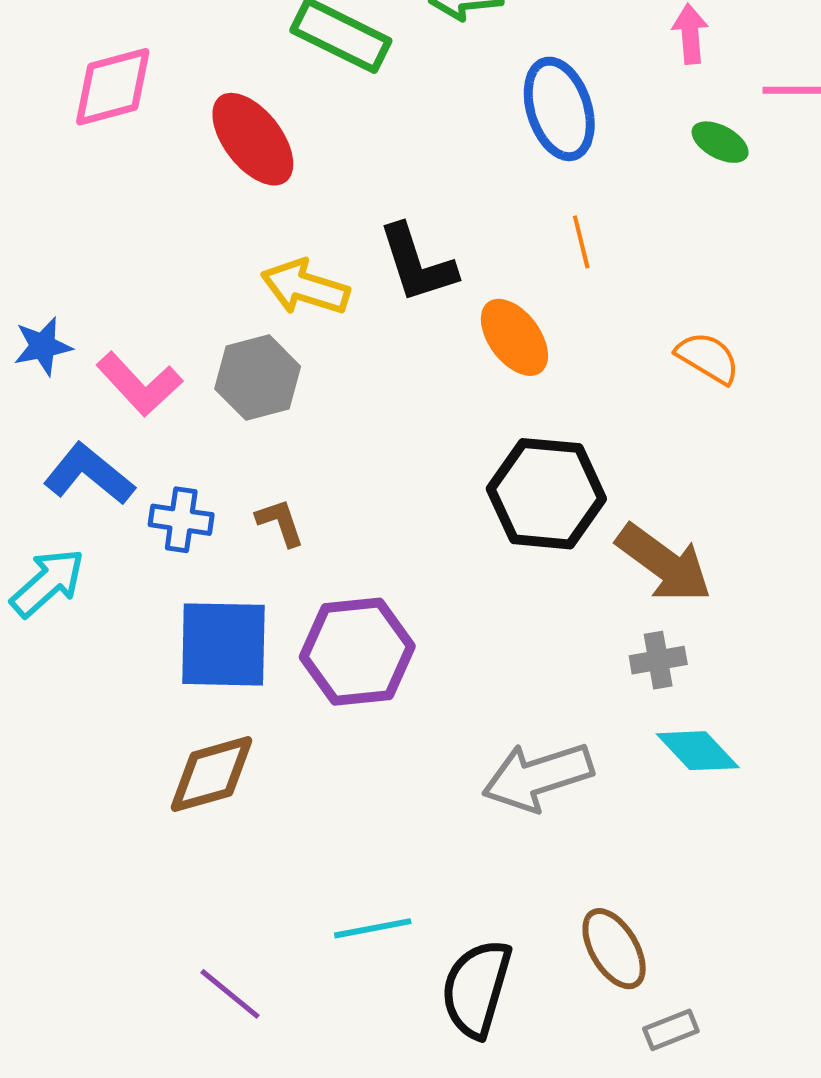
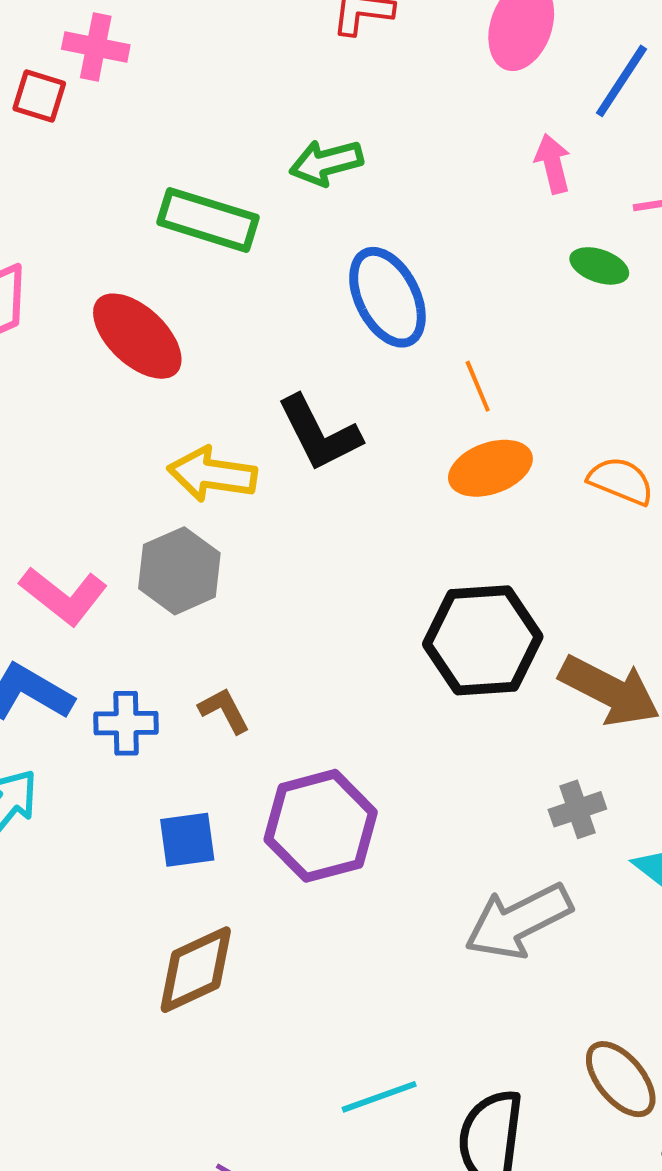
blue ellipse: (559, 109) -> (387, 297), moved
orange ellipse: (514, 337) -> (490, 468), moved, turned -64
blue square: (223, 644) -> (187, 840), size x0.6
gray cross: (658, 660) -> (577, 809), moved

